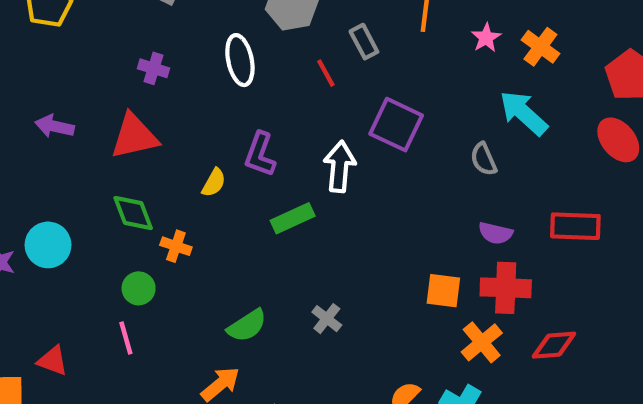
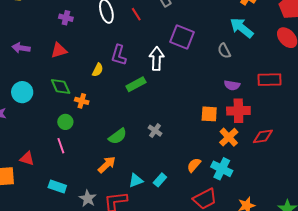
red line: (326, 73) -> (136, 14), moved
red triangle: (134, 136) -> (59, 50), size x0.7
cyan circle: (48, 245) -> (22, 92), moved

